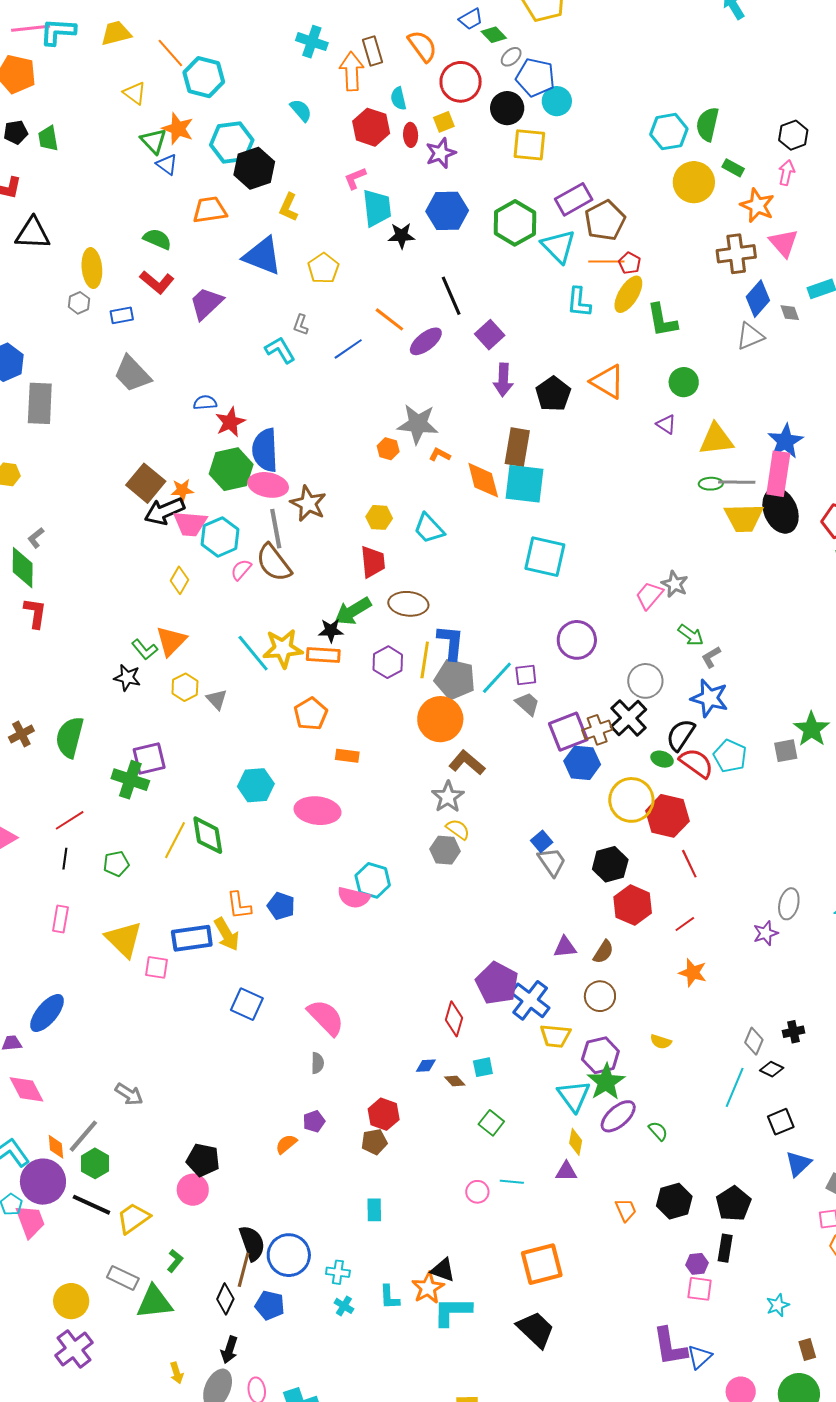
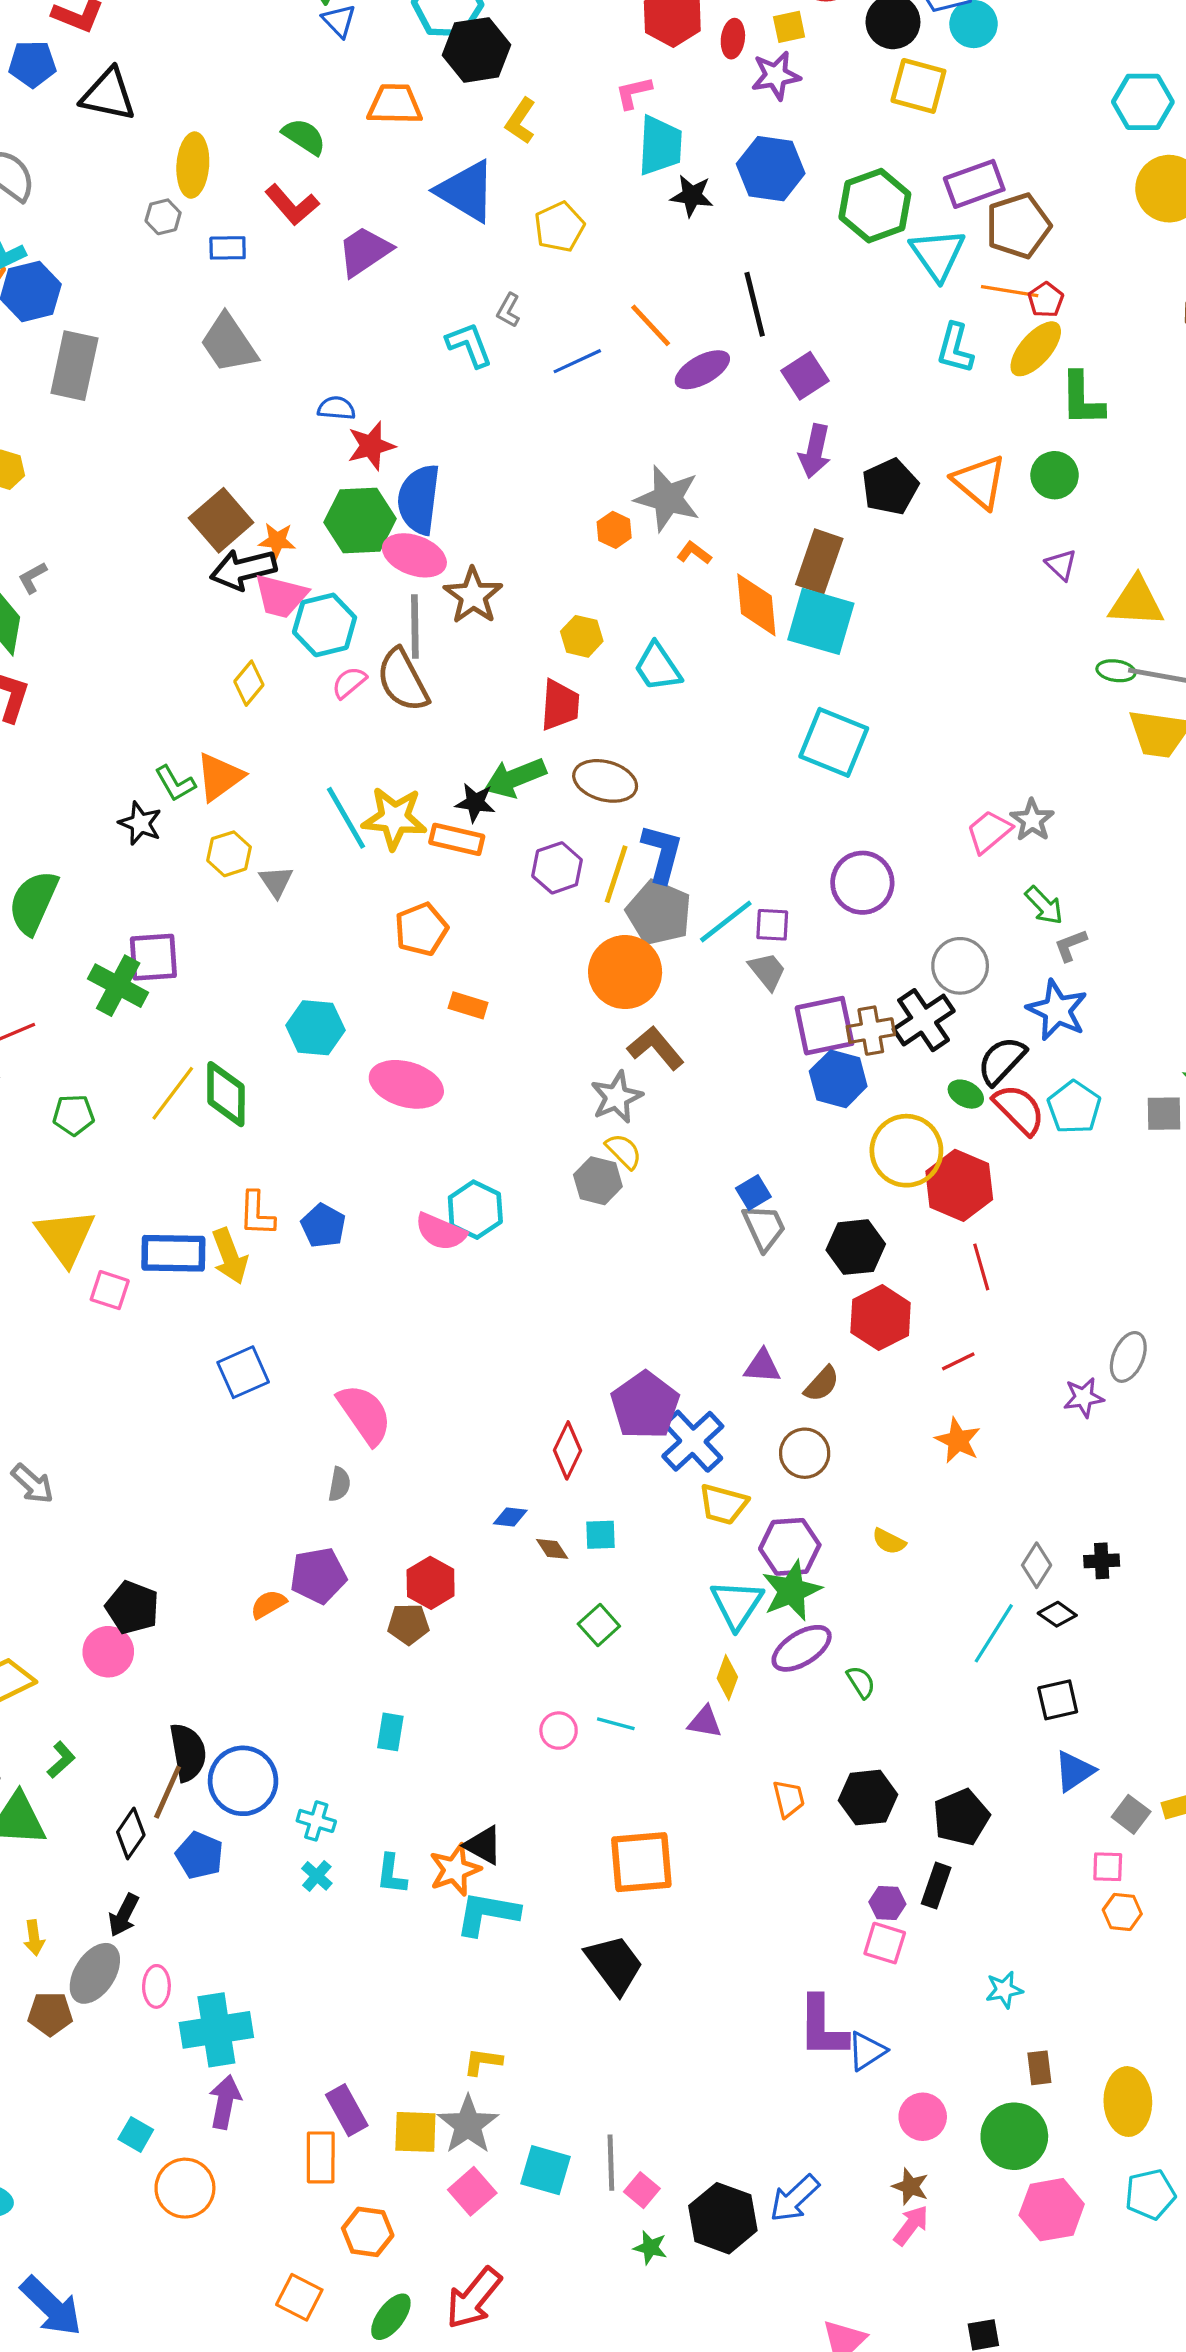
green circle: (684, 382) -> (1055, 475), moved
blue square: (247, 1004) -> (243, 1372), turned 32
purple pentagon: (314, 1121) -> (318, 1576), size x1.6

